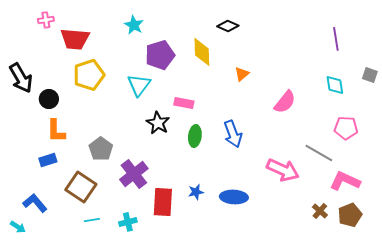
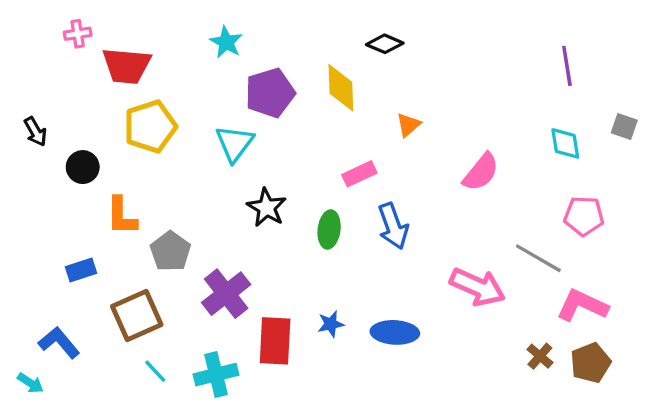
black arrow: (21, 78) -> (35, 132), size x0.6
pink rectangle: (184, 103) -> (359, 174), moved, turned -36
orange L-shape: (56, 131) -> (121, 216), moved
brown square: (81, 187) -> (137, 316), turned 32
cyan line: (92, 220) -> (155, 371), turned 56
cyan cross: (128, 222) -> (216, 375), size x1.4

